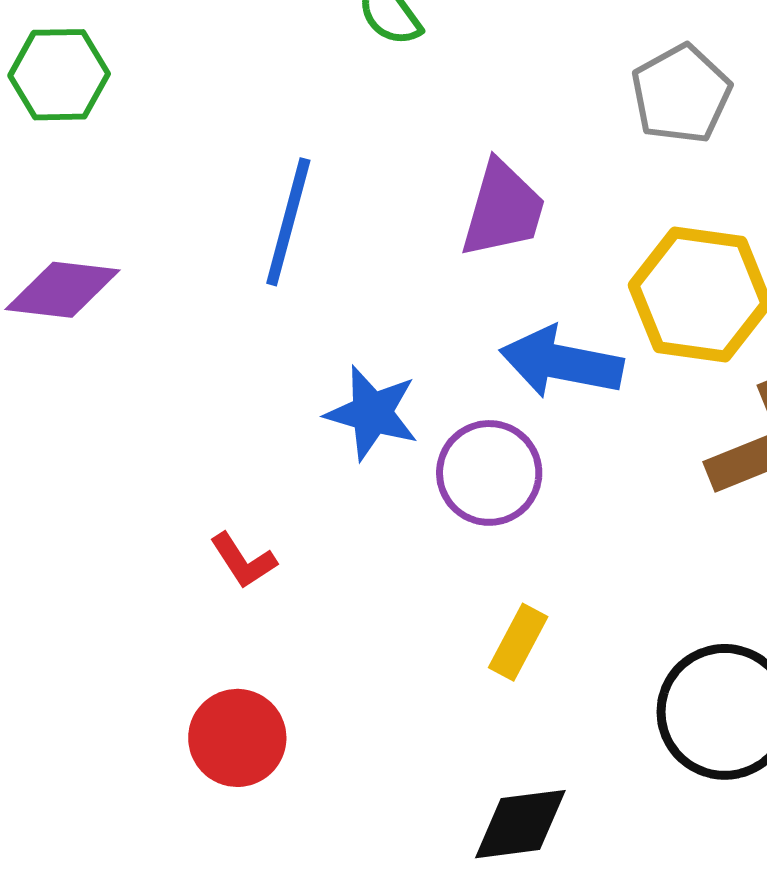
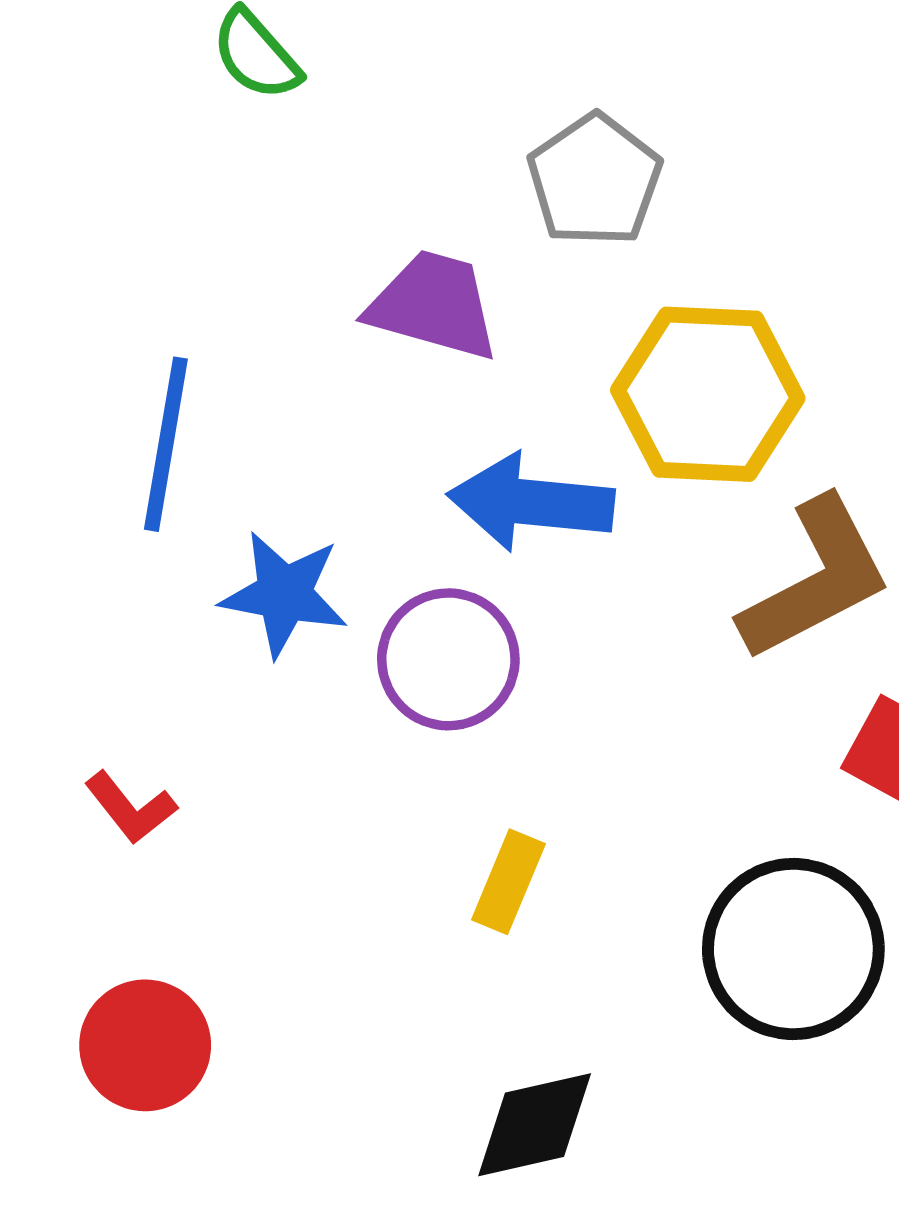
gray pentagon: (681, 94) -> (595, 180), moved
purple trapezoid: (503, 209) -> (434, 305), turned -85
blue line: (288, 222) -> (166, 444), moved

